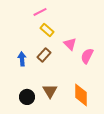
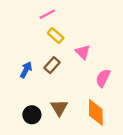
pink semicircle: (87, 56) -> (103, 78), moved
blue arrow: (22, 59) -> (26, 70), turned 32

